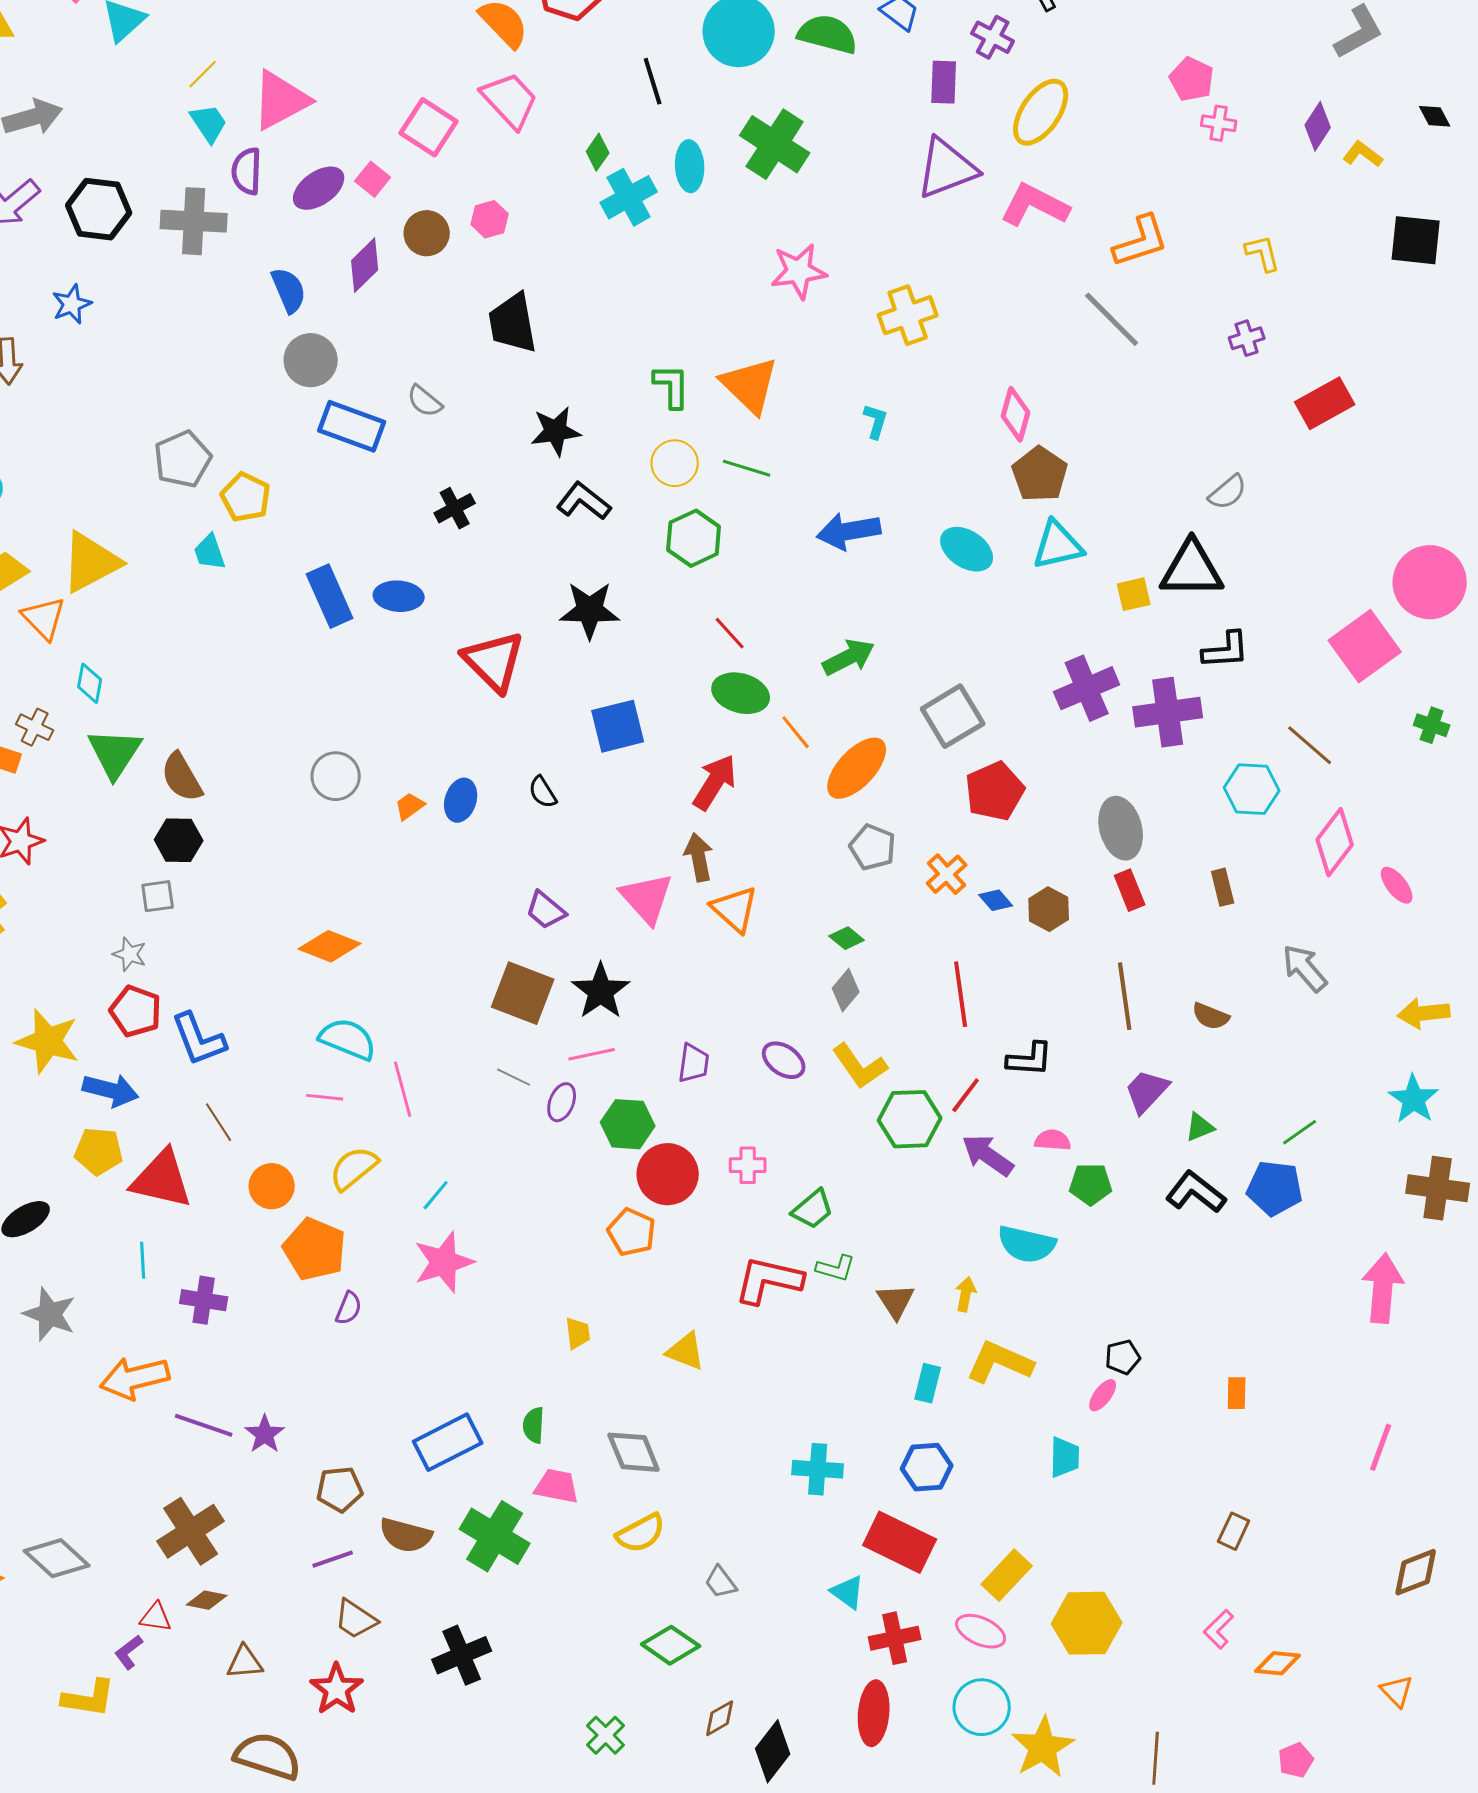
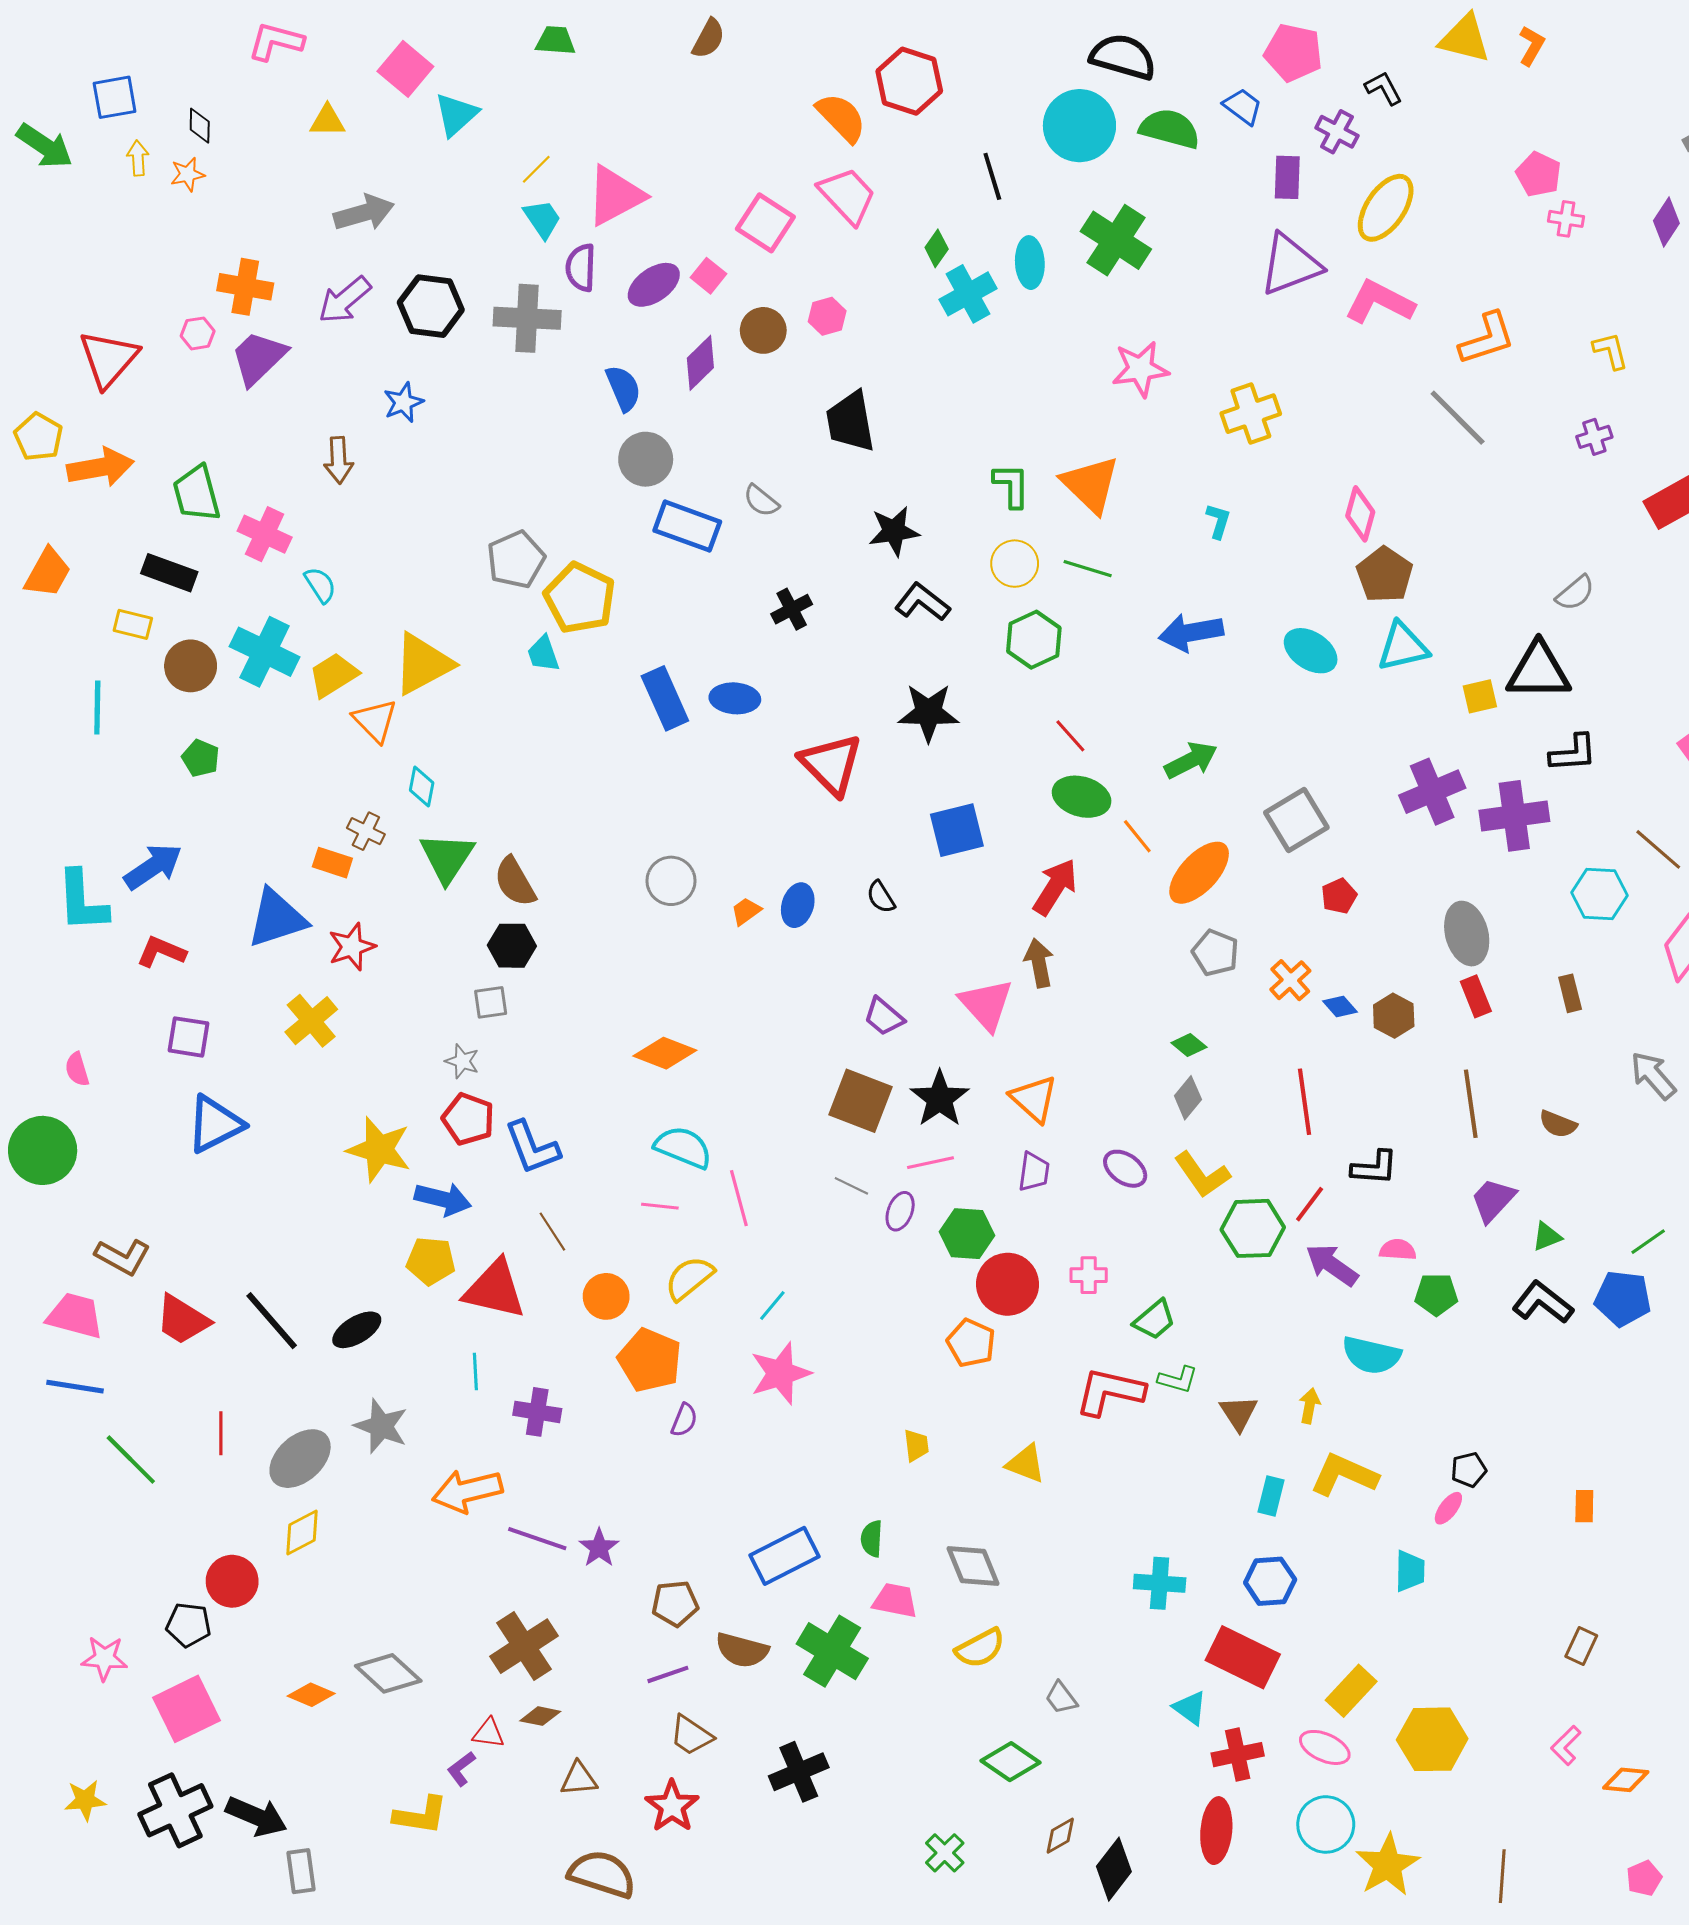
yellow pentagon: (246, 497) -> (580, 598), size x1.4
red pentagon: (995, 791) -> (1339, 896), size x0.6
orange triangle: (735, 909) -> (1034, 1099), moved

